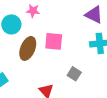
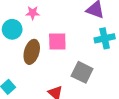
gray square: (74, 74) -> (82, 72), size x1.5

